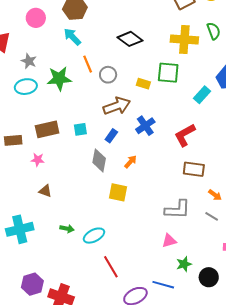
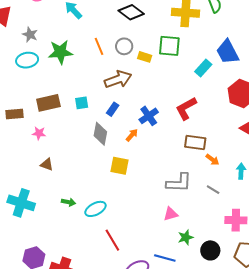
orange line: (88, 64) -> (99, 46), moved
gray circle: (108, 75) -> (124, 46), moved
blue cross: (145, 126) -> (149, 116), moved
orange arrow: (215, 195) -> (212, 160), moved
cyan cross: (20, 229) -> (21, 203), turned 32

